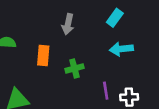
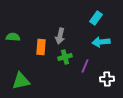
gray arrow: (68, 24) -> (60, 36), moved
purple line: (106, 91) -> (85, 66), moved, turned 32

